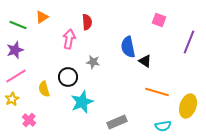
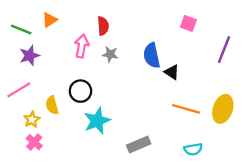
purple star: (15, 50) -> (29, 56), moved
gray star: (93, 62) -> (110, 54), moved
yellow star: (12, 99) -> (32, 120), moved
yellow ellipse: (188, 106) -> (223, 109), moved

